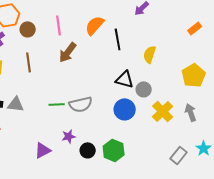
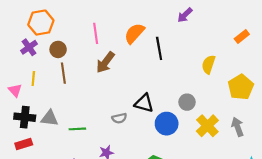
brown circle: (28, 29) -> (58, 49), moved
yellow semicircle: (150, 54) -> (208, 64), moved
black triangle: (125, 79) -> (144, 103), moved
green line: (57, 104) -> (77, 129), moved
gray semicircle: (81, 104) -> (119, 118), size x0.6

